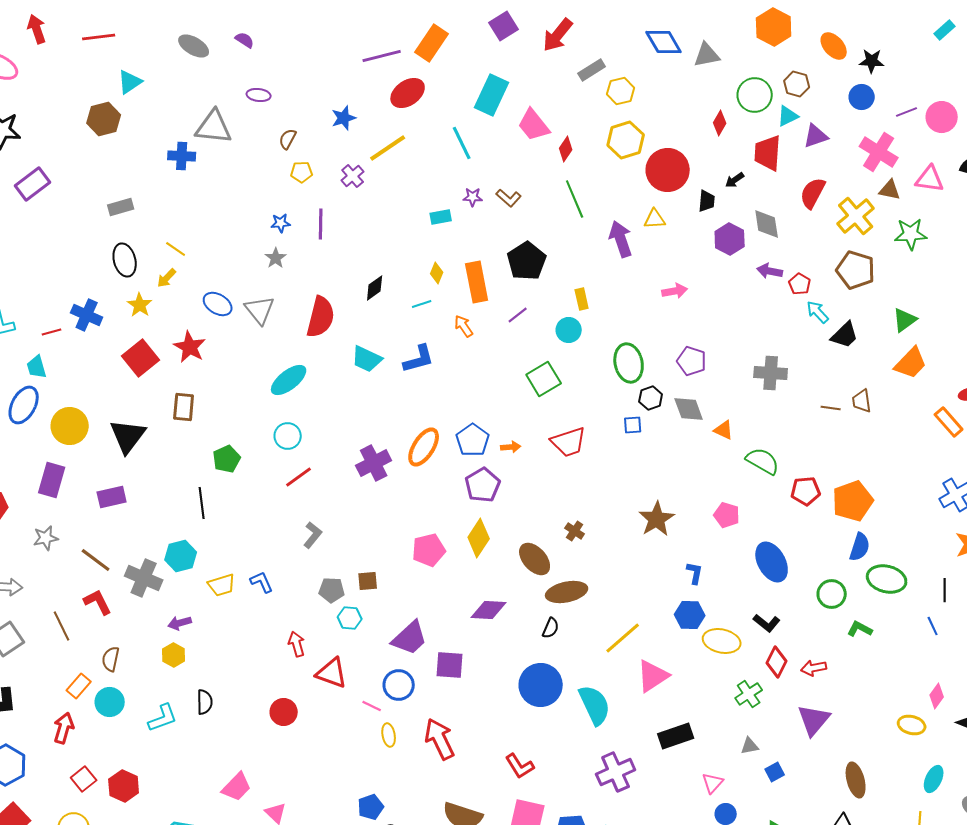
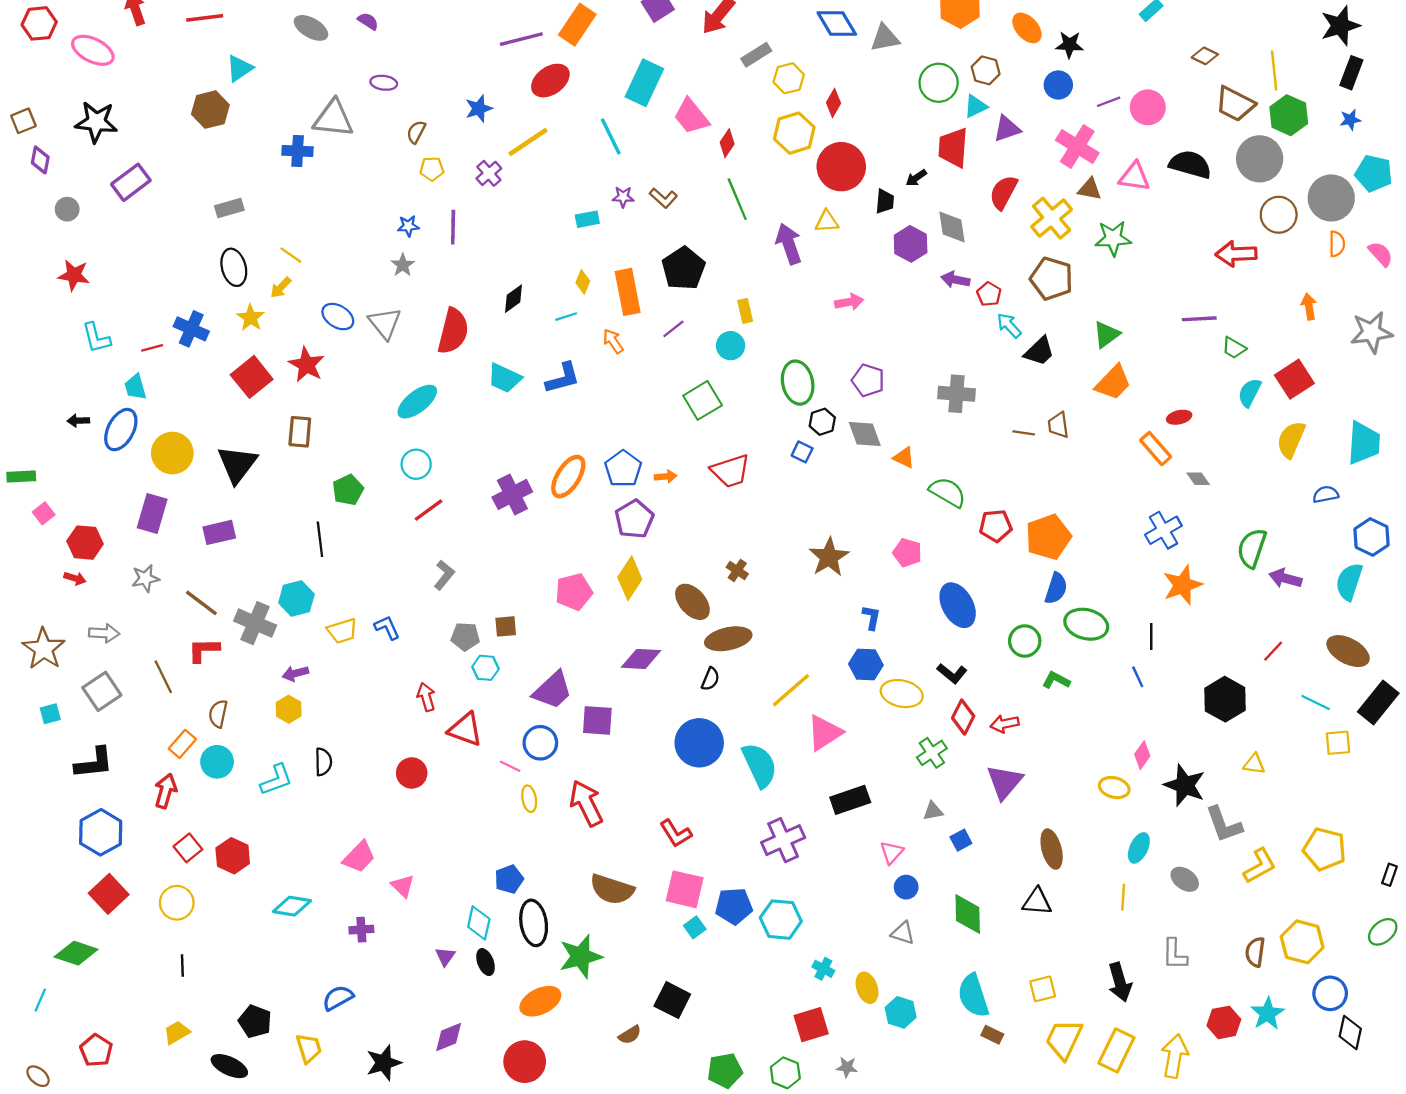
red diamond: (720, 123) -> (833, 103), moved
blue square: (633, 425) -> (802, 452), turned 30
red L-shape: (98, 602) -> (204, 650), turned -64

